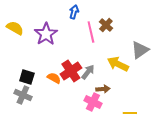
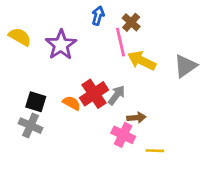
brown cross: (106, 25) -> (131, 22), moved
yellow arrow: (118, 64) -> (142, 61), moved
yellow line: (130, 113) -> (155, 151), moved

